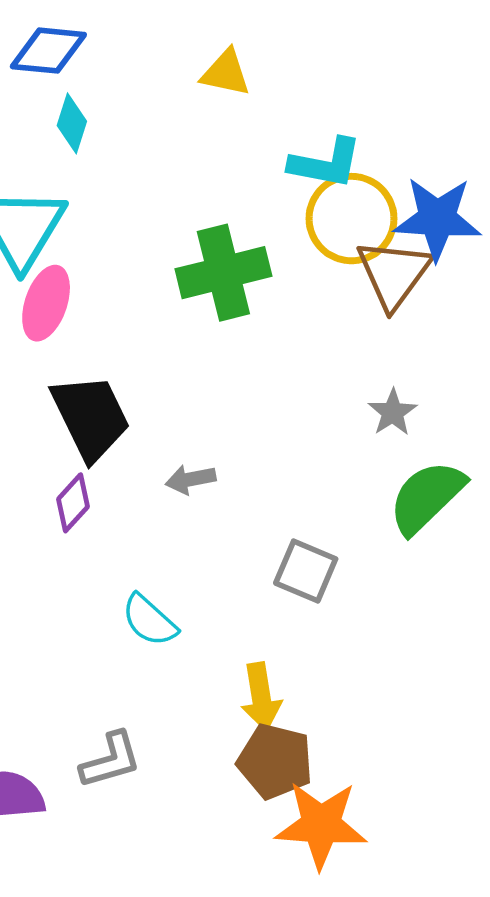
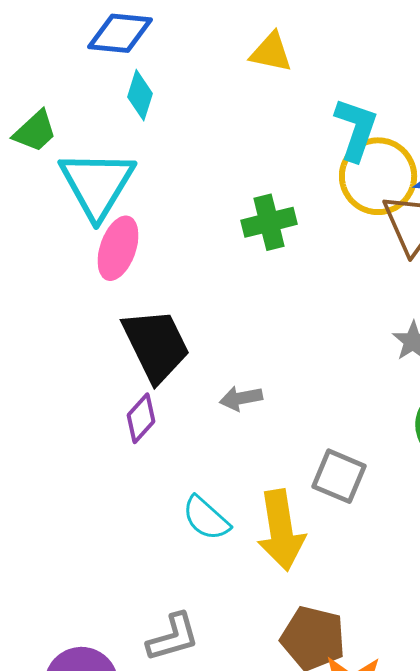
cyan L-shape: (326, 163) -> (356, 129), turned -82
green cross: (223, 273) -> (269, 222), size x0.7
yellow arrow: (261, 697) -> (281, 530), moved, size x1.4

